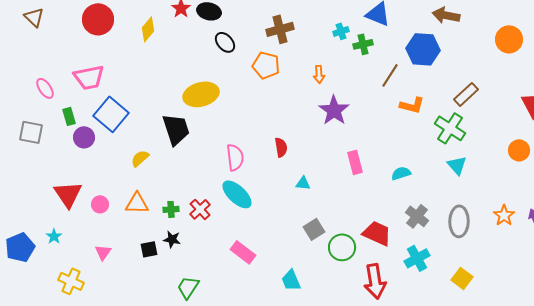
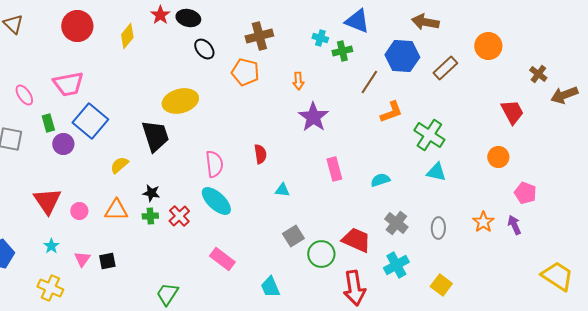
cyan cross: (341, 31) -> (320, 38), turned 35
brown rectangle: (466, 94) -> (445, 68), moved
orange L-shape: (412, 105) -> (391, 112), turned -35
cyan triangle: (457, 165) -> (436, 172), turned -35
gray ellipse: (459, 221) -> (438, 228), size x0.7
cyan star: (54, 236) -> (51, 246), moved
black star: (172, 239) -> (151, 193), moved
black square: (149, 249) -> (107, 261), moved

